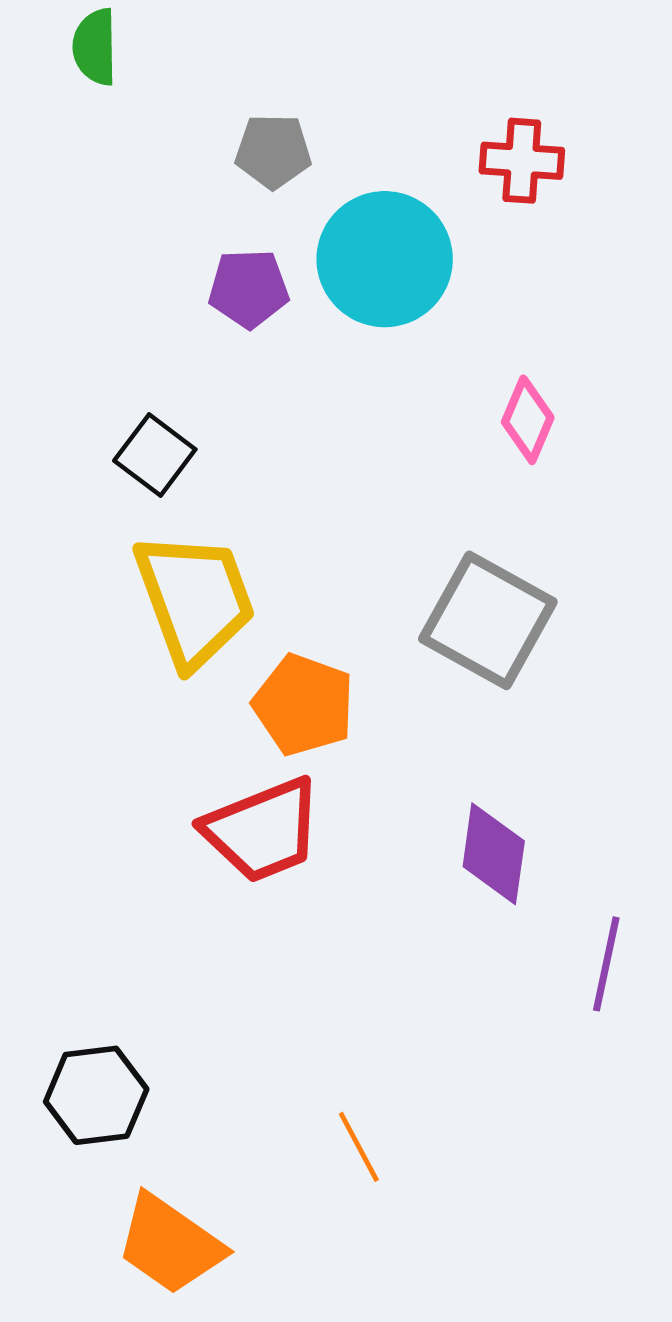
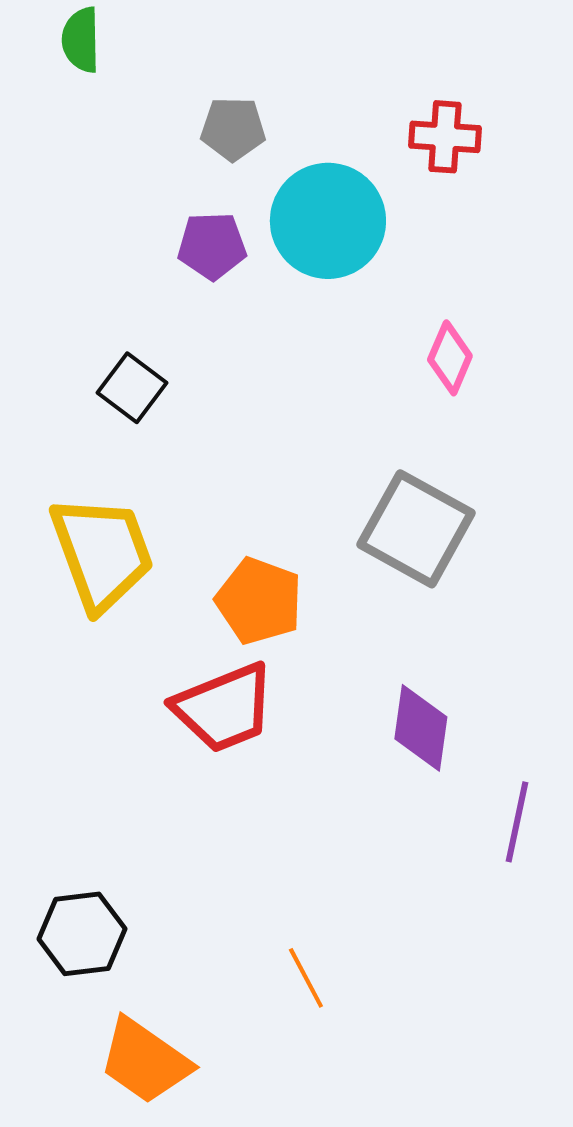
yellow trapezoid: (195, 599) -> (102, 553), moved

